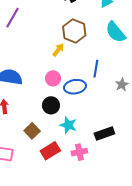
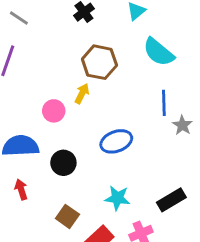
blue line: (96, 69) -> (164, 103), moved
pink circle: (53, 78) -> (54, 111), moved
black circle: (51, 105) -> (63, 163), moved

